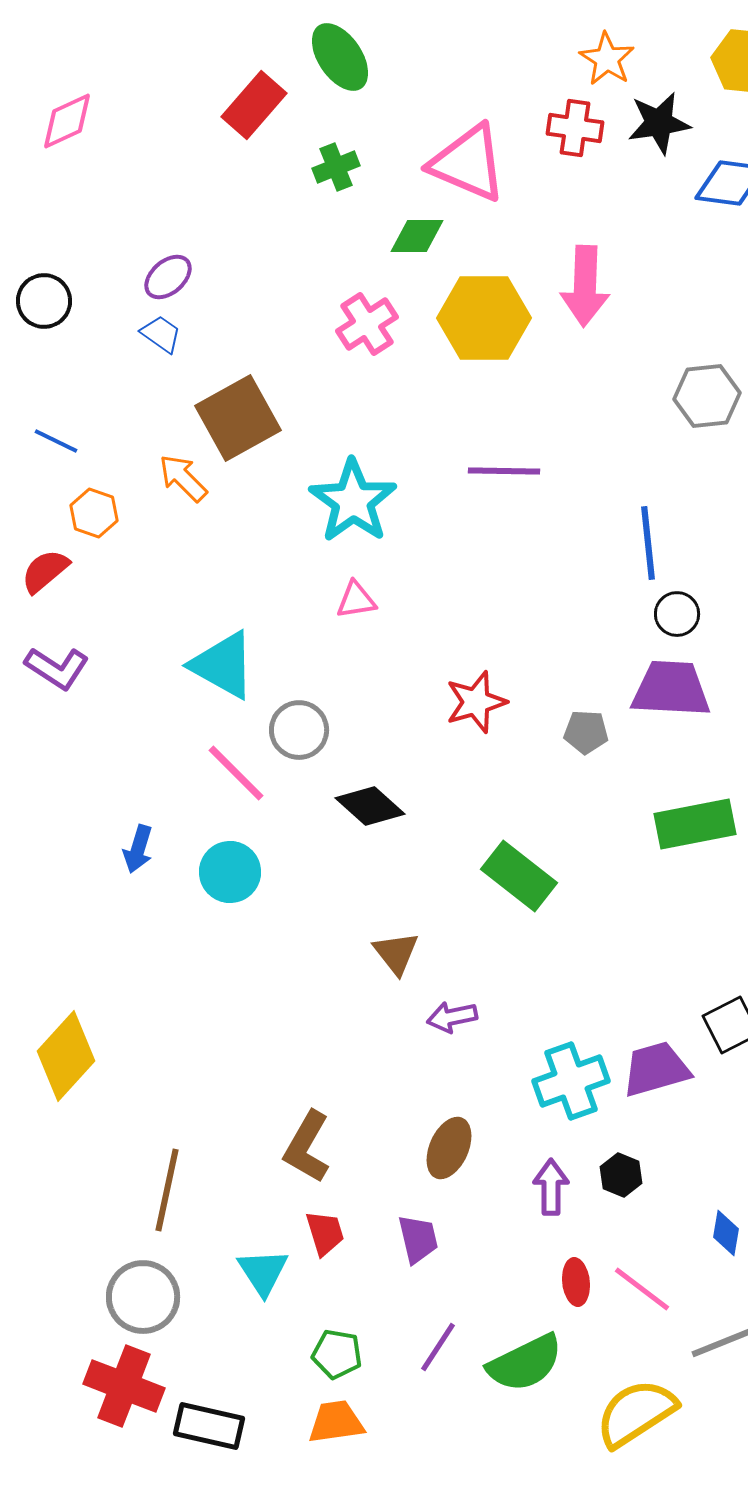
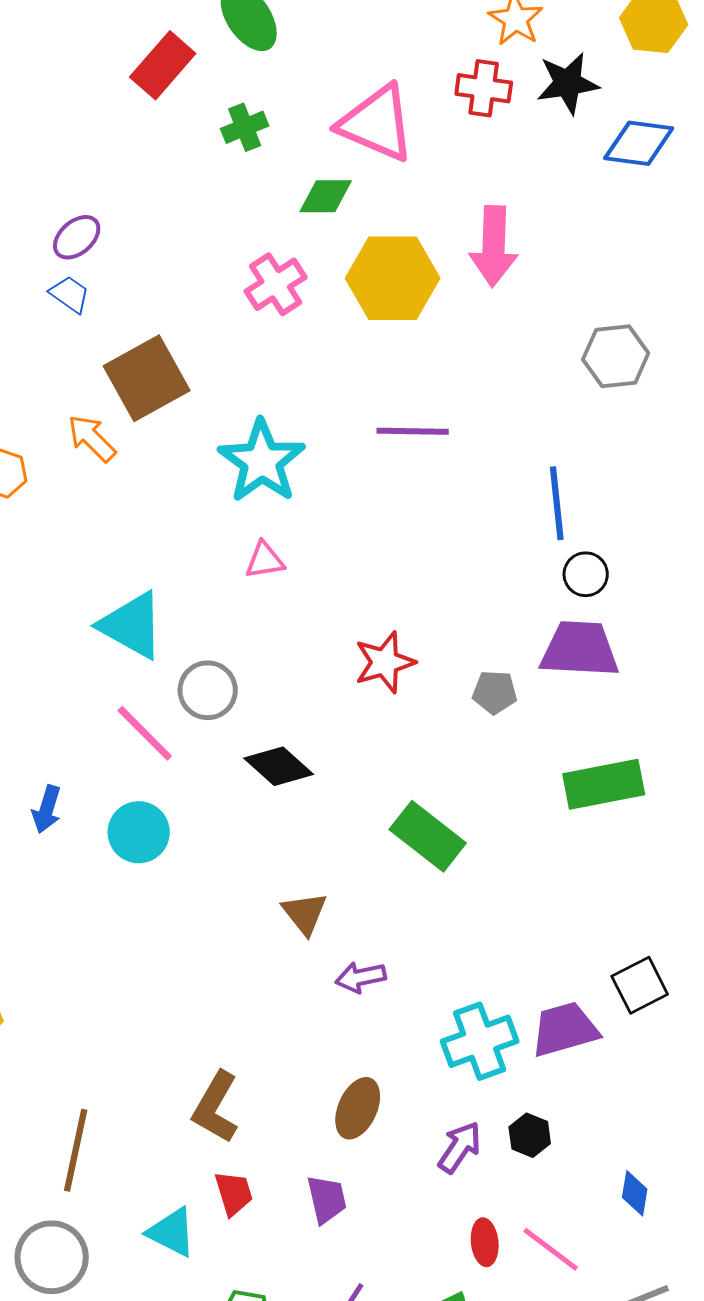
purple arrow: (551, 1187) -> (460, 1147), turned 34
cyan triangle: (263, 1272) -> (172, 1232), turned -30

